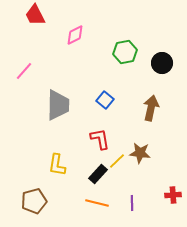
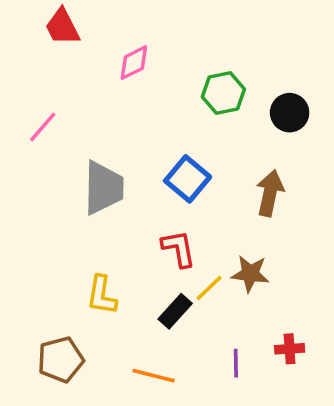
blue square: (105, 100) -> (188, 179), size x1.4
red cross: (173, 195) -> (290, 349), moved
orange line: (97, 203) -> (154, 376), moved

